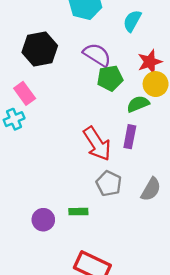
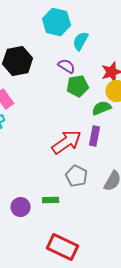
cyan semicircle: (132, 21) -> (81, 41), moved
purple semicircle: (97, 55) -> (67, 66), size x0.7
red arrow: (97, 144) -> (67, 142), turned -92

